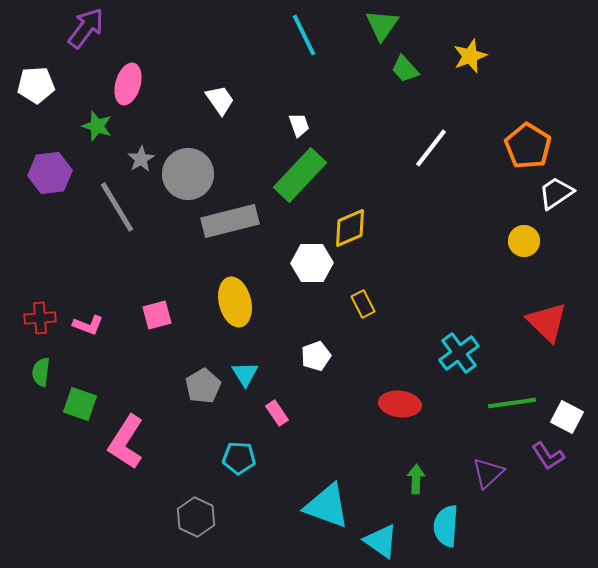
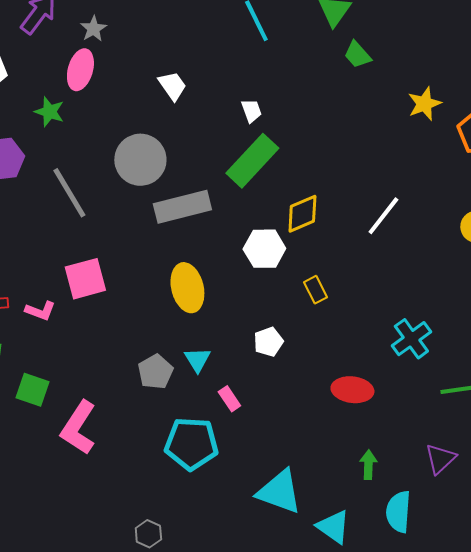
yellow star: (470, 56) -> (424, 104), moved
white line: (431, 148) -> (383, 216), moved
gray star: (141, 159) -> (93, 29), moved
pink square: (157, 315) -> (85, 279), moved, size x1.4
cyan pentagon: (239, 458) -> (191, 444), size x1.6
gray hexagon: (196, 517) -> (148, 534), moved, size x0.7

